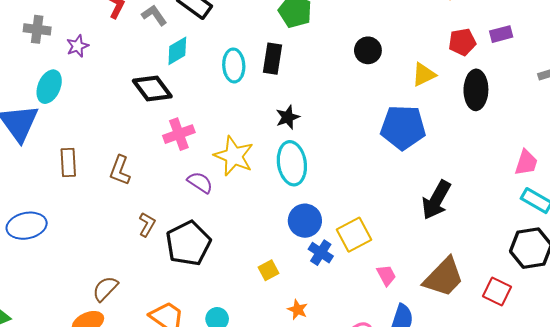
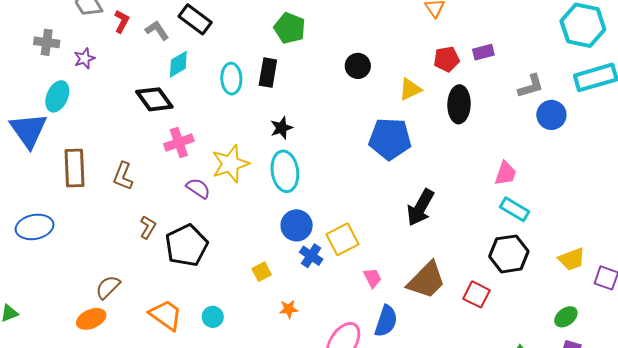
yellow star: (234, 156) -> (230, 164), turned 30
brown rectangle: (68, 163) -> (74, 168), size x1.4
orange star: (298, 310) -> (289, 309), turned -30

